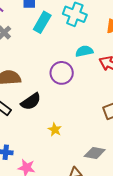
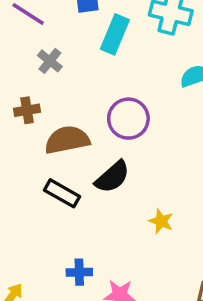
purple circle: (62, 73) -> (128, 119), moved

